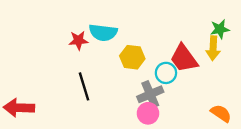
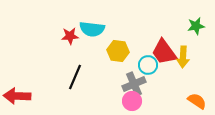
yellow arrow: (213, 48) -> (183, 57), moved
black line: (84, 86) -> (75, 77), turned 40

